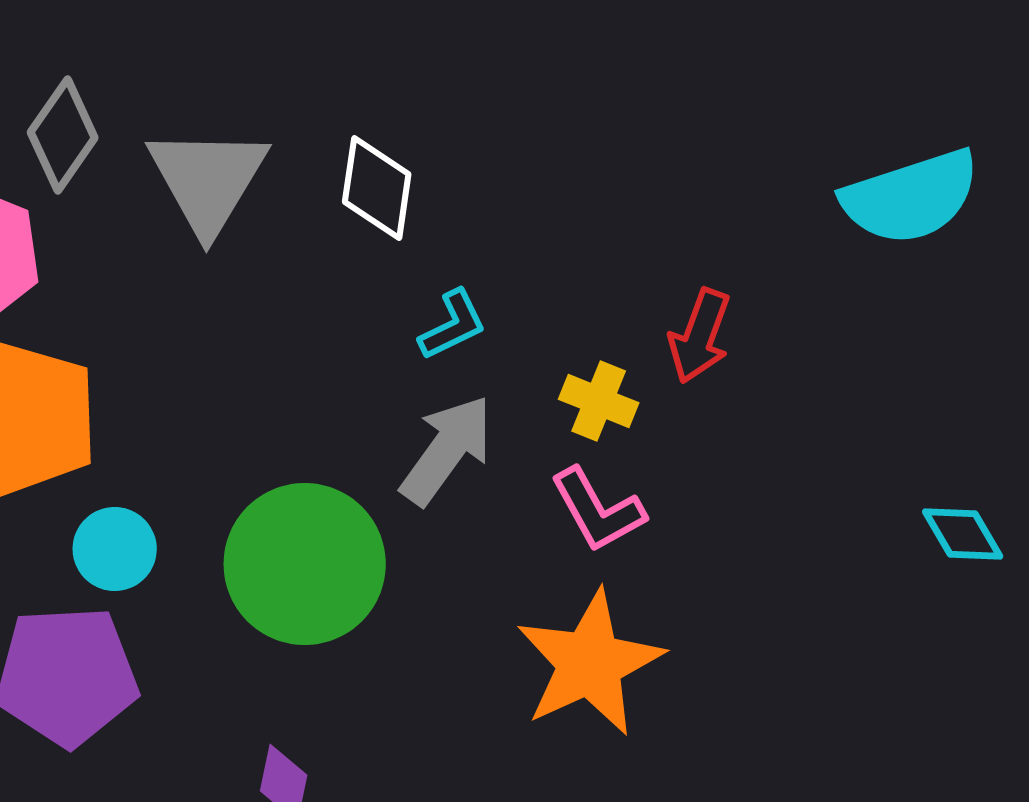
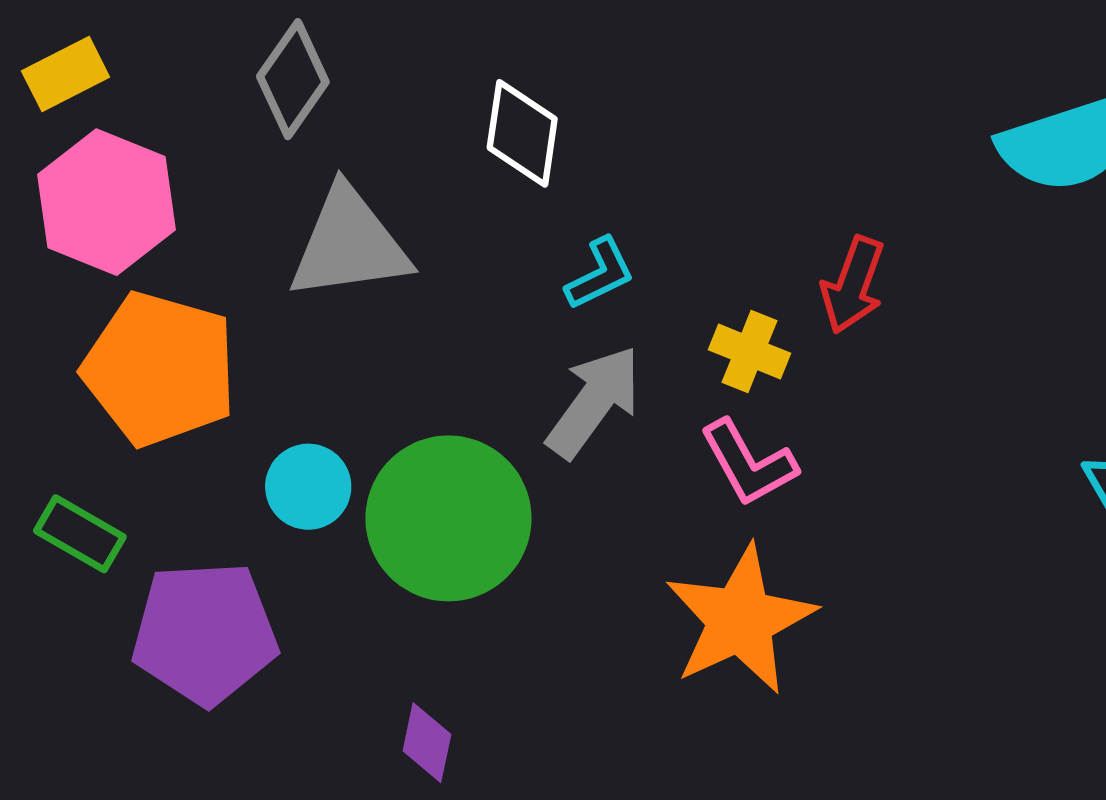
gray diamond: (63, 135) -> (293, 79), moved
gray triangle: (208, 180) -> (349, 244), moved, turned 51
cyan circle: (115, 549) -> (308, 487), moved

